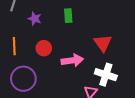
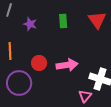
red triangle: (103, 43) -> (97, 20), moved
red circle: (44, 48) -> (39, 63), moved

